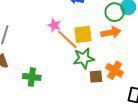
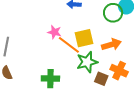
orange arrow: (111, 32) -> (111, 44), moved
green cross: (32, 77) -> (50, 79), moved
brown square: (96, 77) -> (101, 79), turned 32

